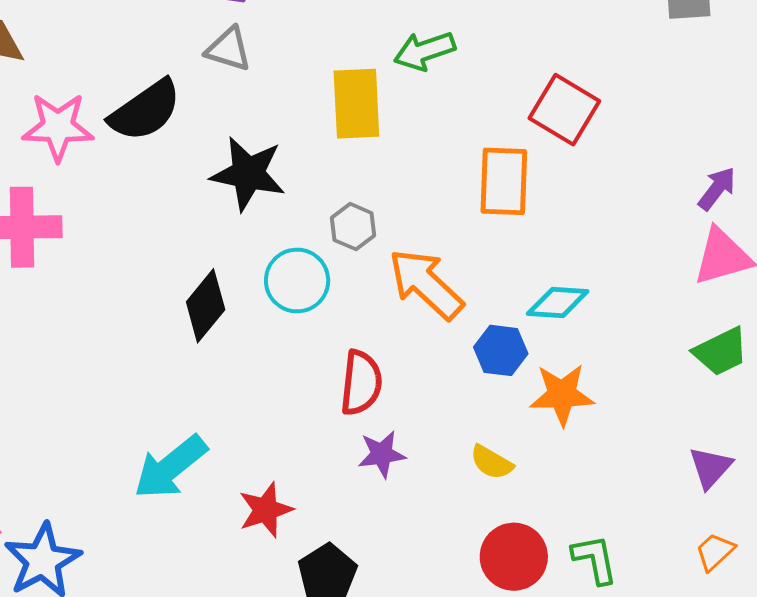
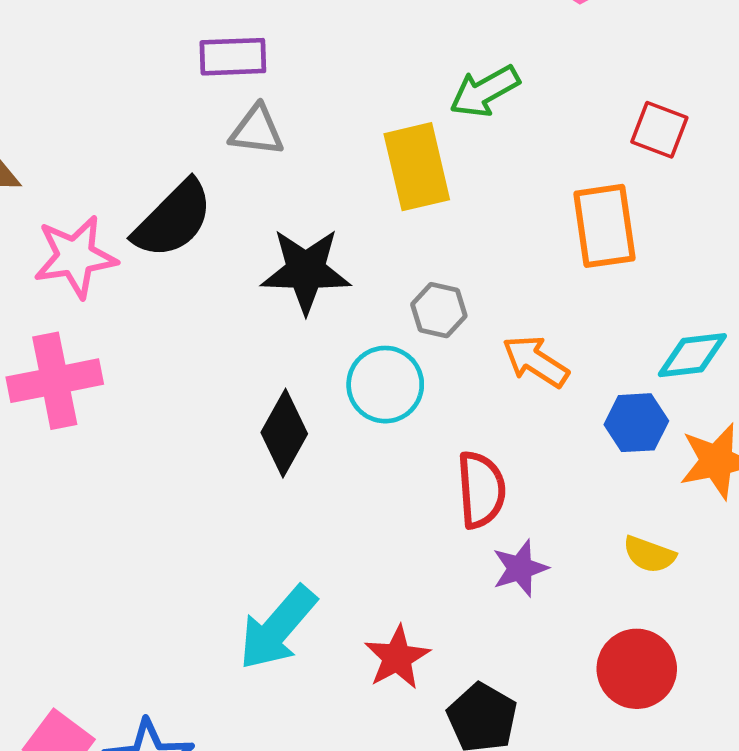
red square: (564, 110) -> (659, 130), size x0.7
orange arrow: (426, 284) -> (536, 361), size x0.7
red circle: (514, 557) -> (637, 669), moved

